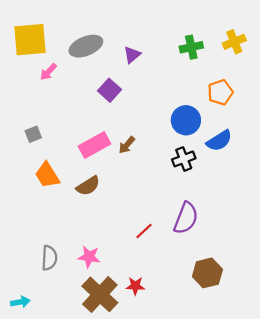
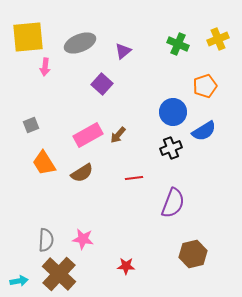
green cross: (191, 47) -> (178, 44), turned 35
pink arrow: (48, 72) -> (45, 67), turned -36
red line: (144, 231) -> (134, 178), moved, turned 36
brown cross: (100, 294) -> (59, 274), moved

